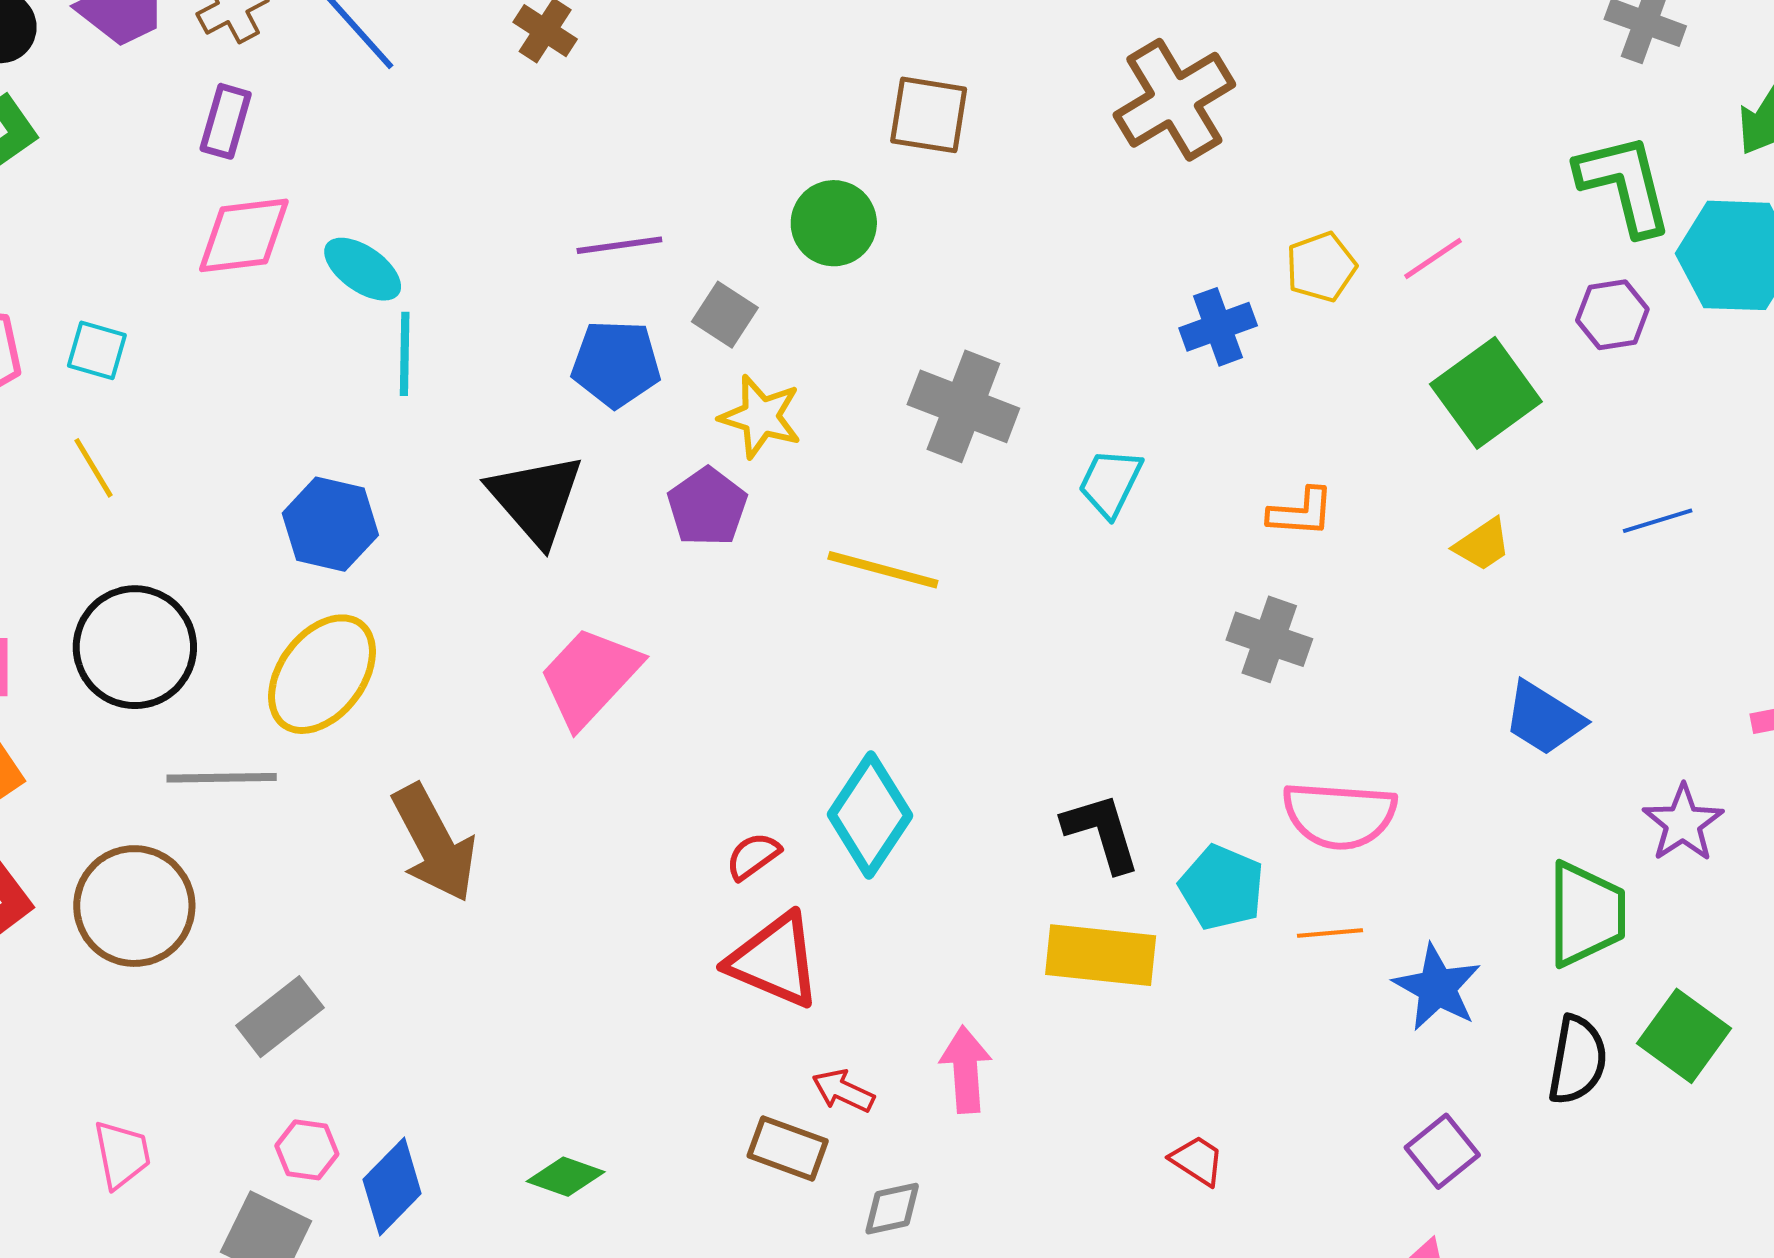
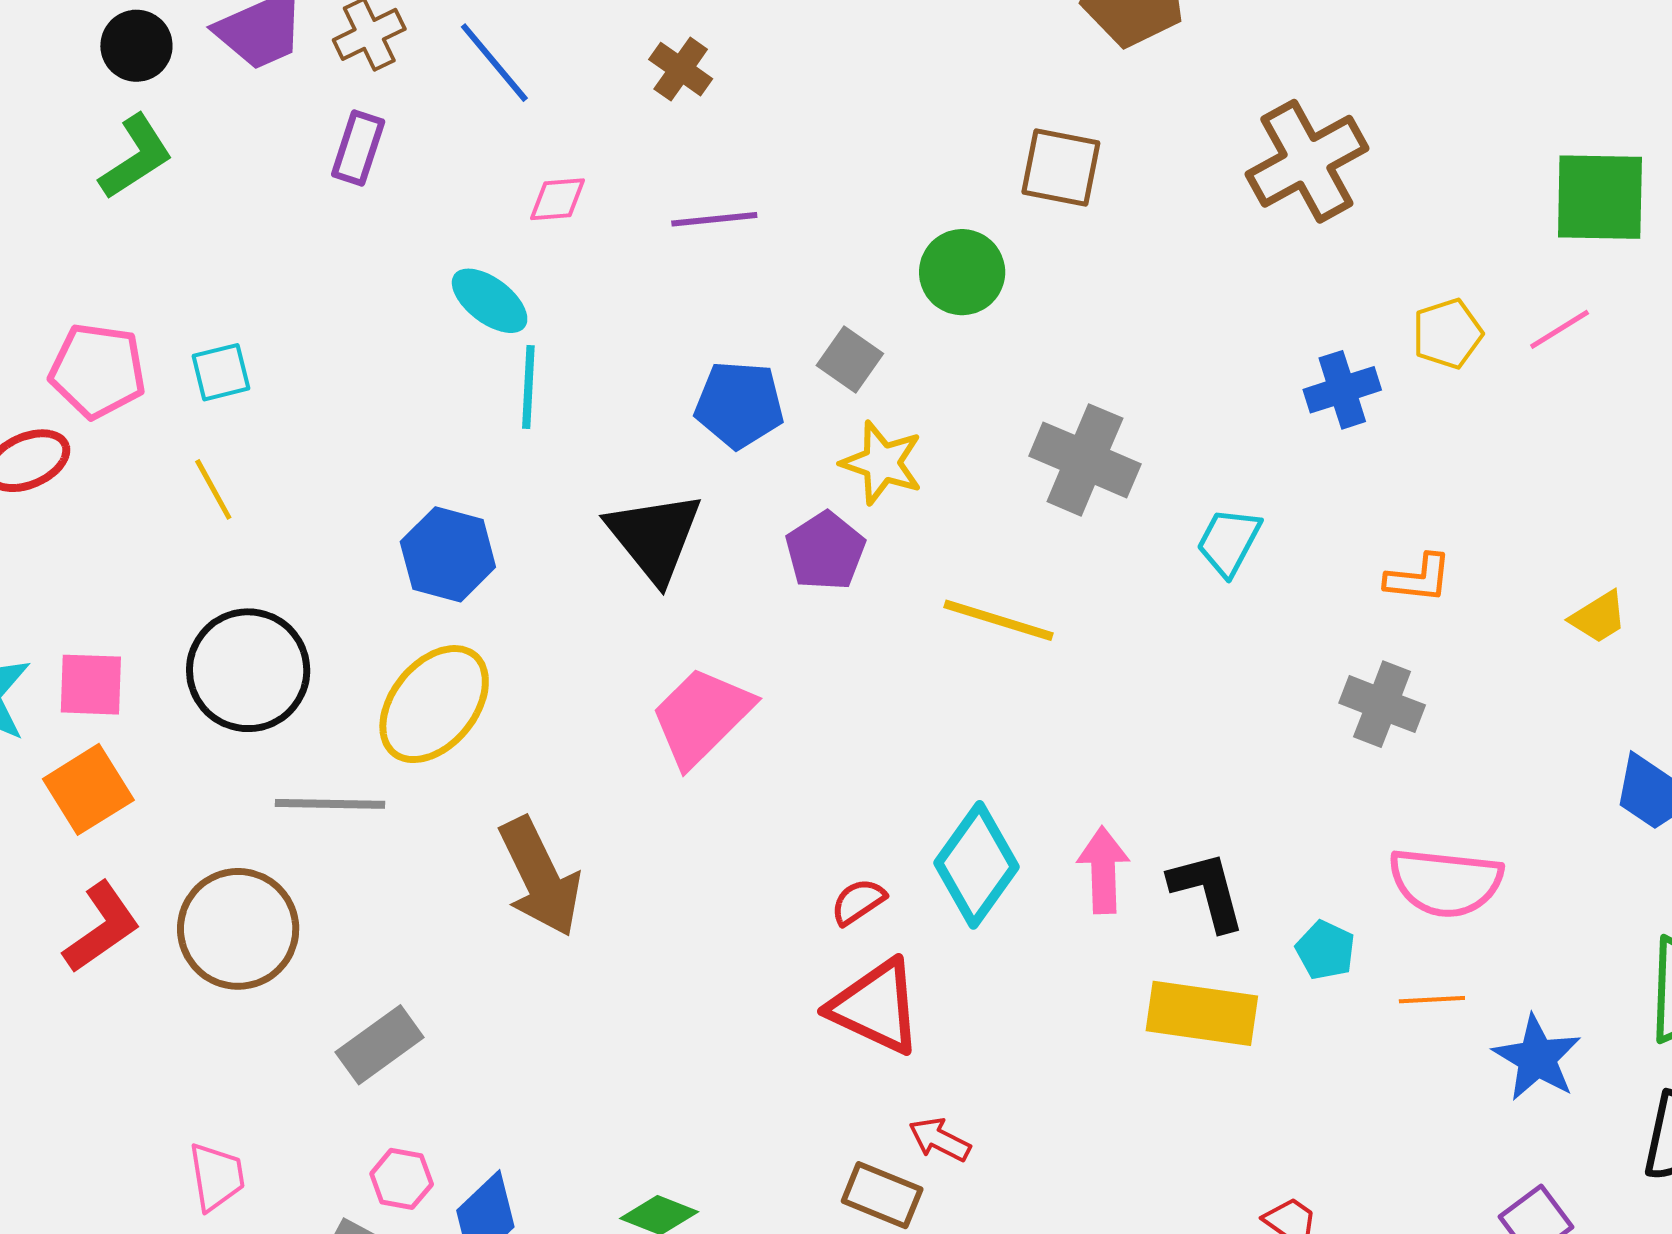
pink diamond: (244, 235) -> (558, 199), moved, size x0.6
purple line: (619, 245) -> (714, 219), moved
cyan square: (97, 350) -> (221, 372), turned -32
green square: (1486, 393) -> (1600, 197), moved, turned 35
cyan pentagon: (1222, 887) -> (1325, 950), size x0.7
pink arrow: (966, 1070) -> (1103, 870), moved

